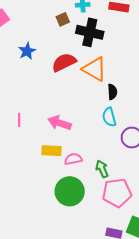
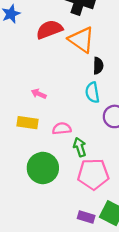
pink arrow: (59, 123) -> (39, 94), size x0.6
pink semicircle: (73, 159) -> (62, 129), moved

